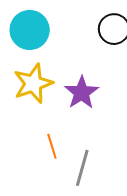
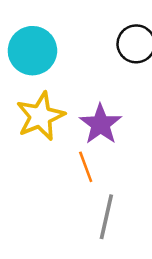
orange line: (52, 146) -> (86, 167), moved

